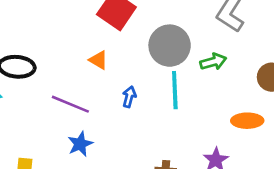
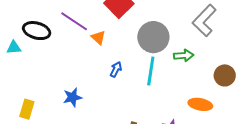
purple line: (70, 104) -> (74, 21), moved

